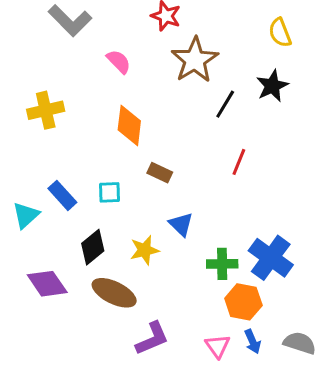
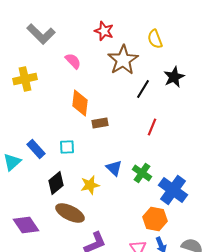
yellow semicircle: (280, 33) -> (155, 39), moved
yellow cross: (46, 110) -> (25, 79), moved
brown rectangle: (160, 173) -> (100, 123), moved, turned -35
green cross: (222, 264) -> (142, 173), moved, turned 36
purple diamond: (47, 284) -> (26, 225), moved

